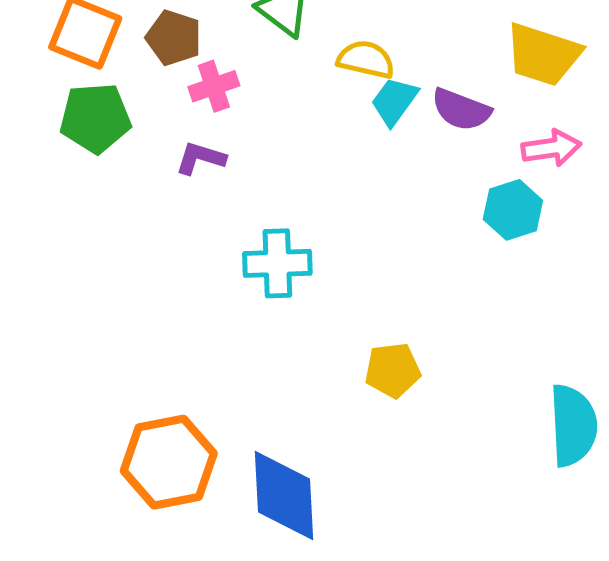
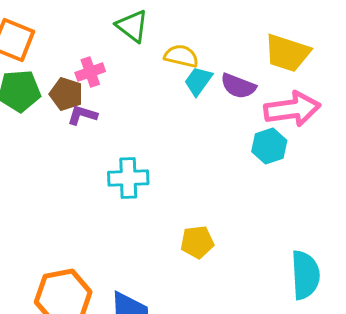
brown pentagon: (174, 38) -> (66, 94), moved
pink arrow: (551, 148) -> (292, 109), size x1.6

